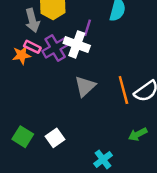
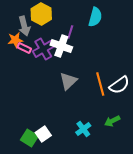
orange star: (22, 55) -> (15, 40), moved
green square: (23, 137) -> (29, 138), moved
white square: (55, 138) -> (43, 134), moved
cyan cross: (103, 159) -> (83, 129), moved

